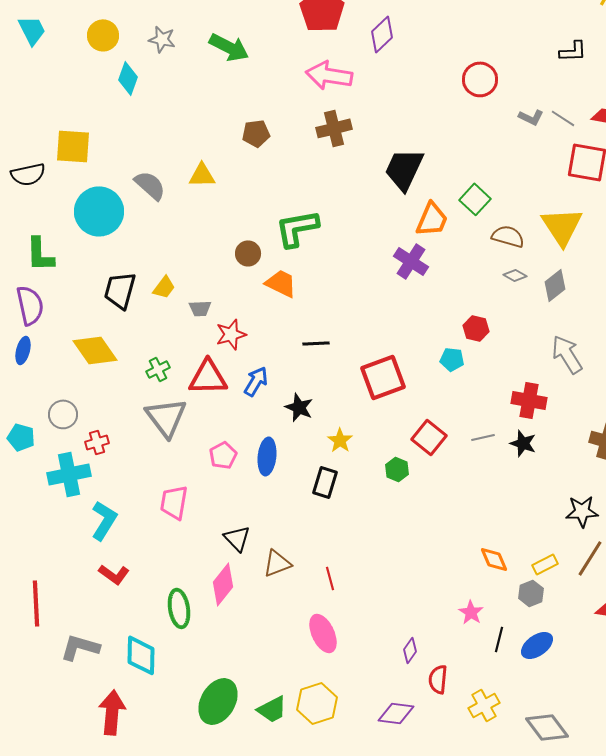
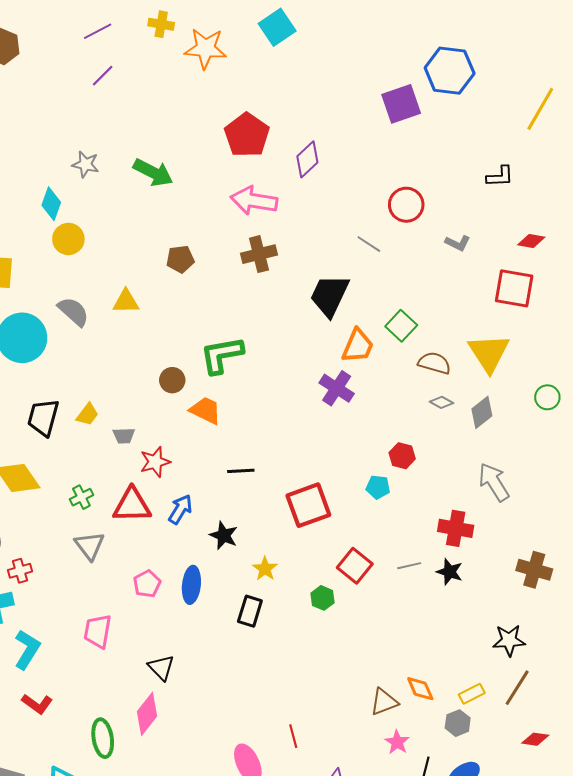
yellow circle: (103, 35) -> (68, 239), moved
gray line: (563, 118) -> (369, 244), moved
gray triangle: (166, 417) -> (90, 546), size x0.7
brown triangle: (277, 563) -> (384, 702), moved
red line: (330, 578) -> (293, 736), moved

